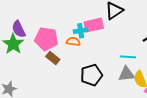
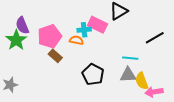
pink rectangle: (94, 25) -> (98, 25), turned 36
pink pentagon: (46, 39) -> (50, 36), turned -30
black pentagon: (91, 75) -> (93, 75), turned -30

